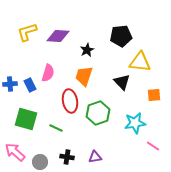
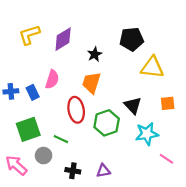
purple diamond: (58, 36) -> (63, 39), turned -35
black triangle: (122, 82) -> (133, 105), moved
green square: (26, 119) -> (28, 129), turned -35
gray circle: (40, 162) -> (43, 156), moved

